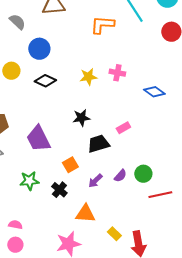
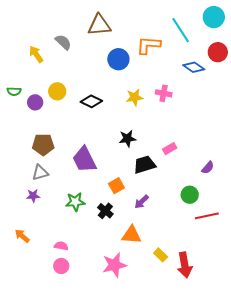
blue circle: (39, 49) -> (118, 59), moved
blue diamond: (154, 92) -> (194, 67), moved
purple semicircle: (120, 176) -> (208, 168), moved

